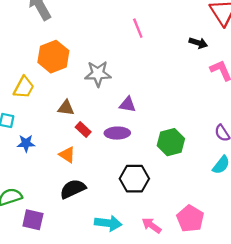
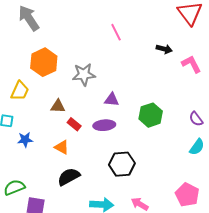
black arrow: (198, 43) -> (164, 49), moved
green hexagon: (171, 142) -> (151, 115), moved
pink pentagon: (190, 219) -> (187, 195), moved

